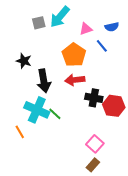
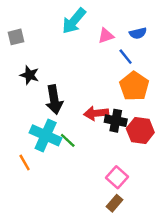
gray square: (39, 23) -> (16, 37), moved
orange pentagon: (74, 55) -> (134, 86), moved
red arrow: (75, 80) -> (96, 113), moved

